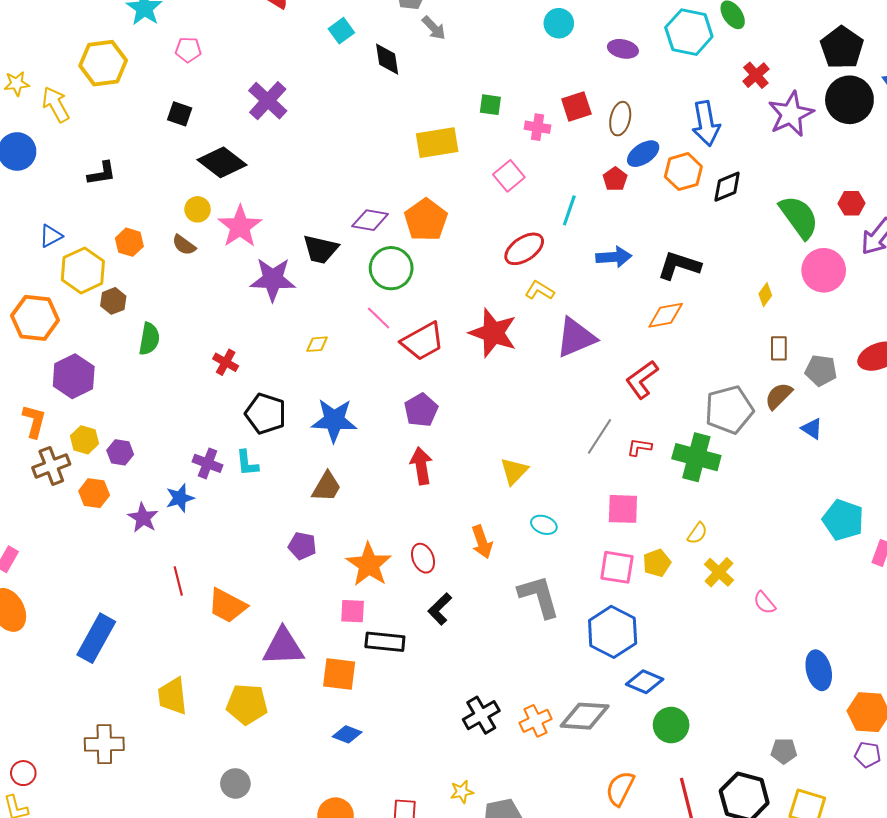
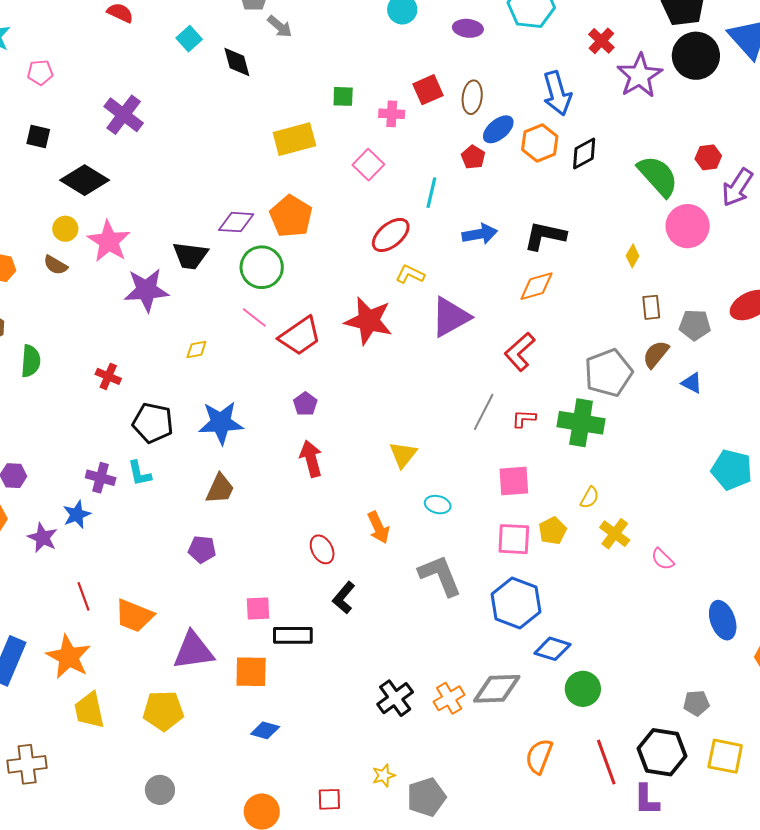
purple pentagon: (421, 410) -> (305, 404), size x0.7
orange star: (369, 565) -> (69, 657), moved

